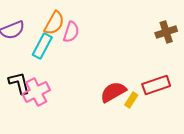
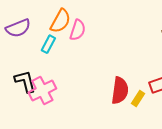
cyan rectangle: (42, 46) -> (48, 44), size x0.7
red semicircle: (113, 92) -> (120, 91), turned 128

